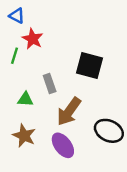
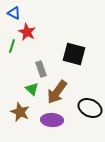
green triangle: (25, 99) -> (32, 89), moved, turned 40
purple ellipse: (63, 145) -> (52, 120), turned -50

